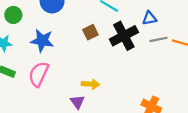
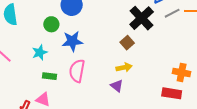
green circle: (13, 15) -> (51, 24), moved
brown square: (90, 32) -> (127, 43), moved

